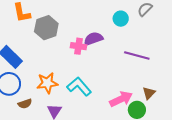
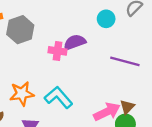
brown triangle: (149, 93) -> (127, 107), moved

